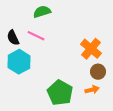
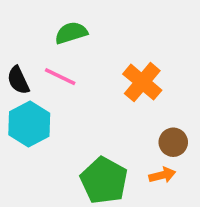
orange cross: (91, 49) -> (142, 82), moved

